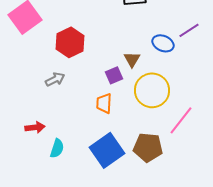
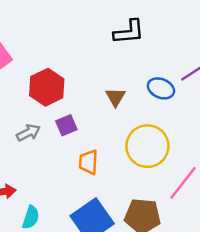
brown triangle: (132, 59) -> (115, 97), moved
purple square: (114, 75) -> (66, 125), moved

